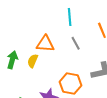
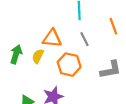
orange hexagon: (70, 84) -> (69, 65), moved

